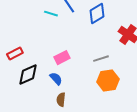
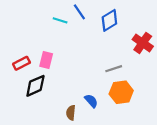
pink rectangle: (62, 58) -> (46, 60), moved, turned -49
blue semicircle: (56, 79) -> (91, 101), moved

